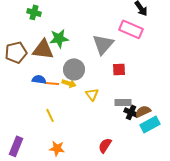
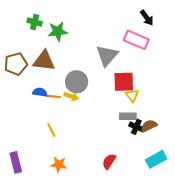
green star: (59, 38) -> (58, 31), moved
red square: (119, 69) -> (124, 82), size x1.5
yellow triangle: (92, 94) -> (132, 95), moved
cyan rectangle: (150, 124) -> (156, 159), moved
purple rectangle: (16, 146) -> (16, 162), turned -36

